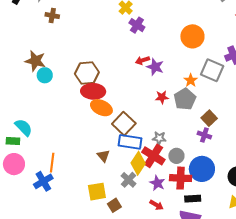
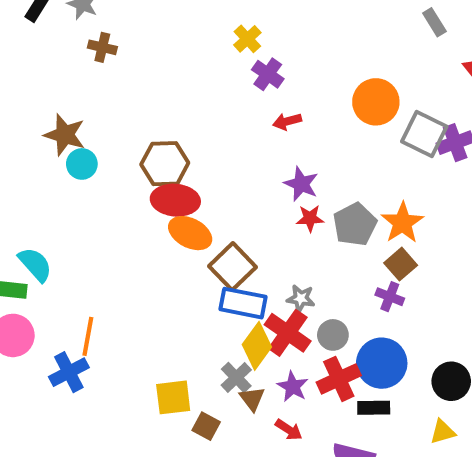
red arrow: (142, 60) -> (287, 121), moved
purple star: (155, 67) -> (301, 184), moved
gray square: (212, 70) -> (424, 134), moved
orange star: (191, 80) -> (402, 223), moved, size x1.5
brown triangle: (103, 156) -> (252, 399), moved
red cross: (181, 178) -> (339, 379), turned -30
black rectangle: (193, 199) -> (374, 408), moved
brown square: (114, 205) -> (206, 426), turned -32

